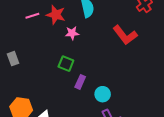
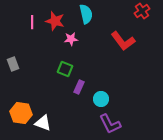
pink line: (32, 16) -> (32, 22), turned -72

